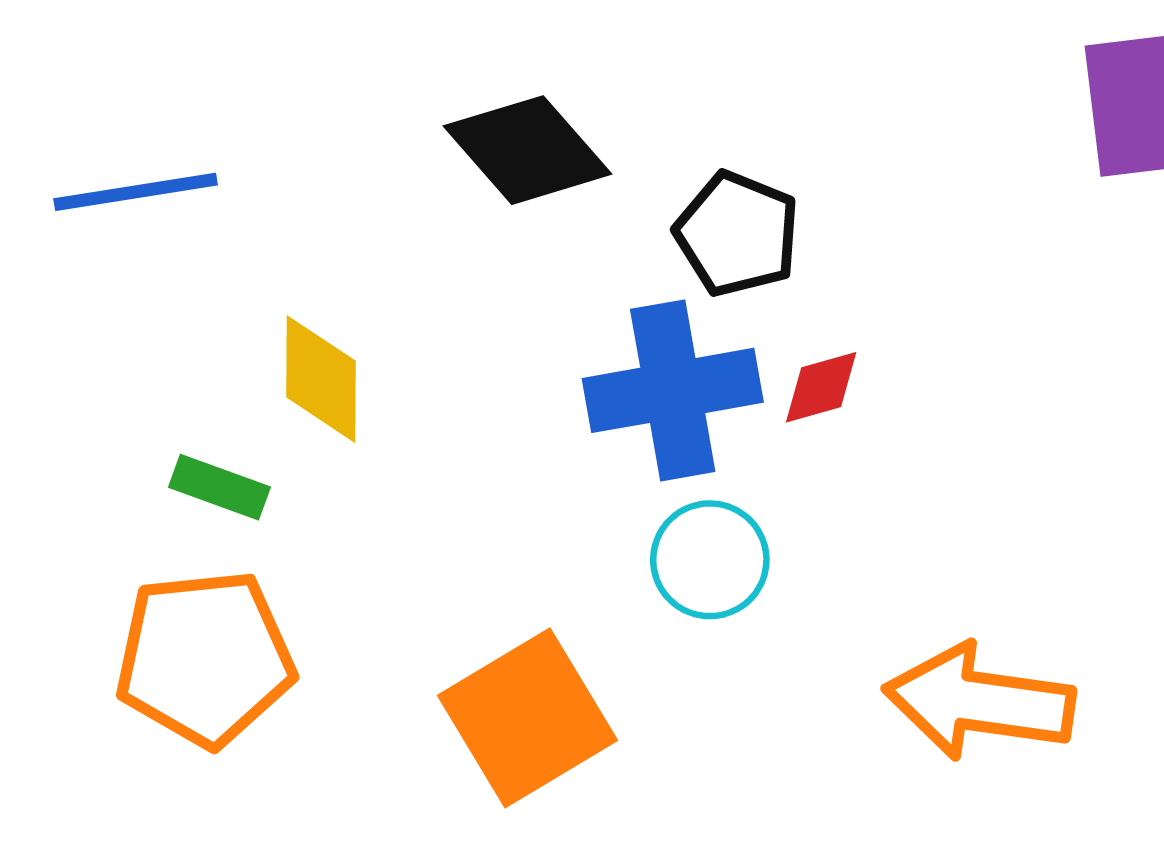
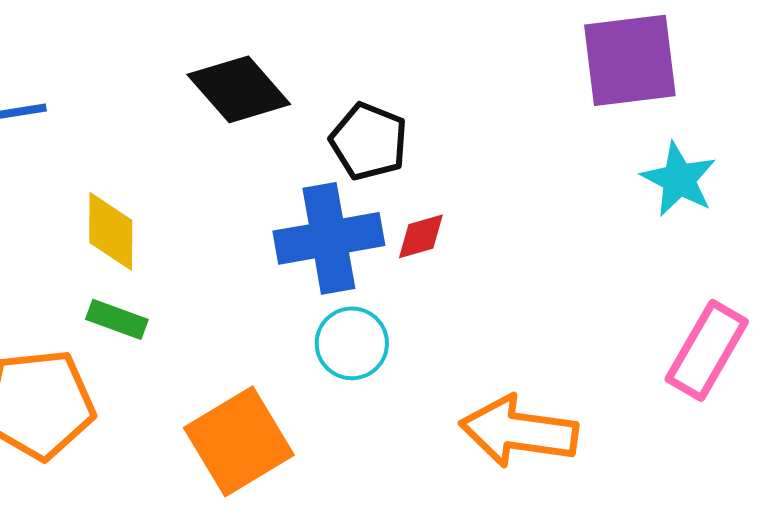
green rectangle: (219, 487) -> (117, 319), moved

